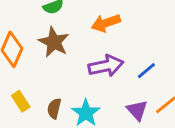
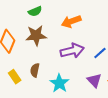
brown star: (54, 42) -> (36, 35), turned -30
brown semicircle: (54, 108) -> (35, 70), moved

